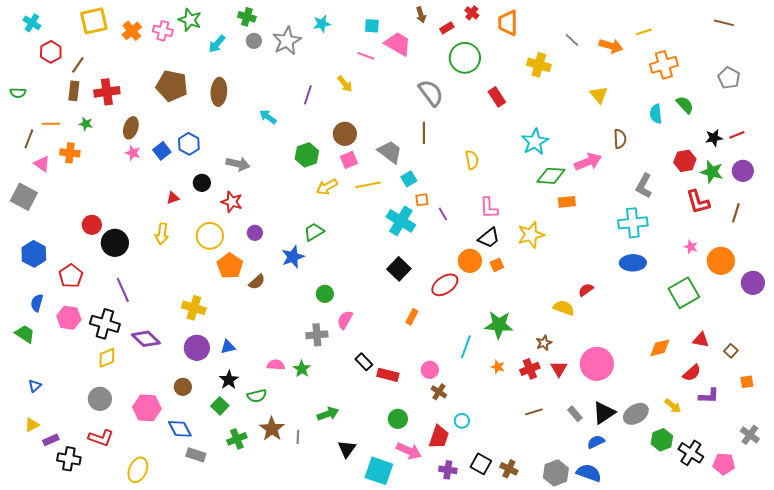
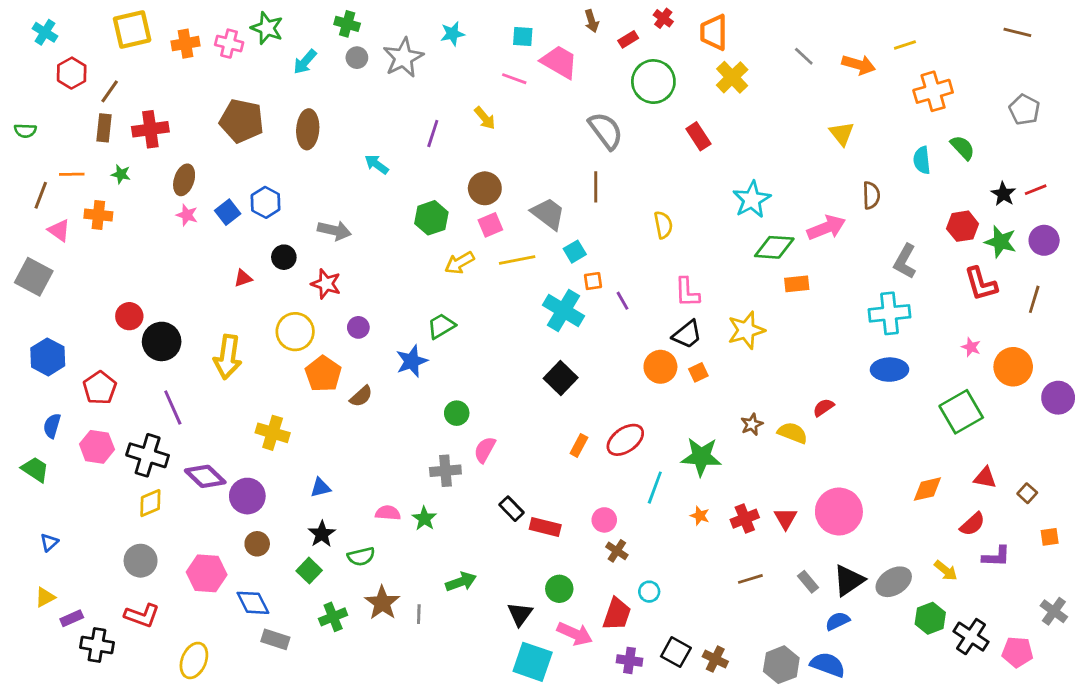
orange cross: (132, 31) -> (185, 44), turned 30
yellow cross: (539, 65) -> (732, 77), moved, turned 30
black star: (714, 138) -> (1003, 194), turned -30
yellow arrow: (162, 234) -> (228, 357), moved, size x1.4
red ellipse: (445, 285) -> (625, 440), moved
brown star: (544, 343) -> (752, 424), moved
purple circle: (197, 348) -> (247, 496), moved
black triangle: (347, 449) -> (520, 614), moved

